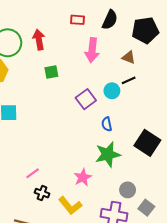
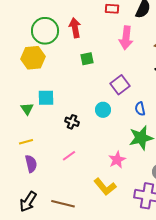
cyan circle: (112, 91) -> (103, 110), moved
black cross: (42, 193) -> (72, 122), moved

